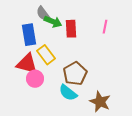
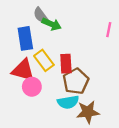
red rectangle: (71, 29) -> (66, 64), moved
cyan semicircle: (68, 93) -> (68, 102), turned -48
brown star: (100, 102) -> (88, 112), moved, turned -30

